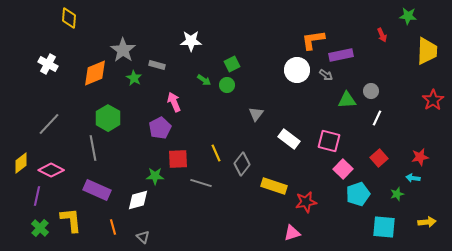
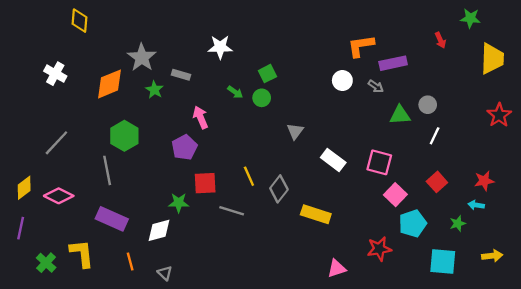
white circle: (297, 70) -> (342, 81), size x0.7
purple line: (37, 196) -> (21, 228), moved
red star: (306, 202) -> (379, 249), moved

